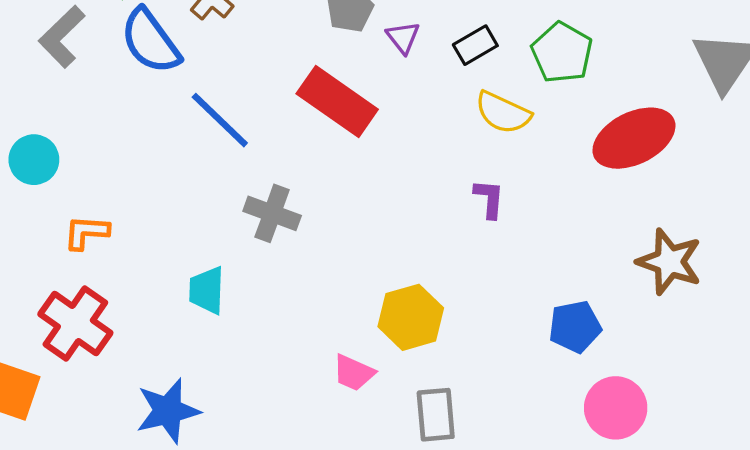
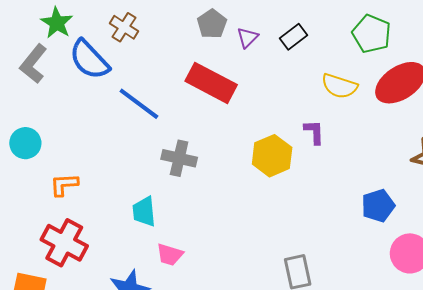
purple triangle: (403, 37) -> (247, 38), turned 30
green pentagon: (562, 53) -> (371, 34), moved
yellow semicircle: (503, 113) -> (339, 86), moved
yellow hexagon: (411, 317) -> (272, 156), moved
pink trapezoid: (354, 373) -> (170, 255), moved

